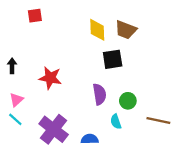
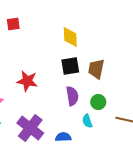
brown trapezoid: (126, 30) -> (96, 69), moved, turned 80
black square: (113, 59) -> (70, 66), moved

